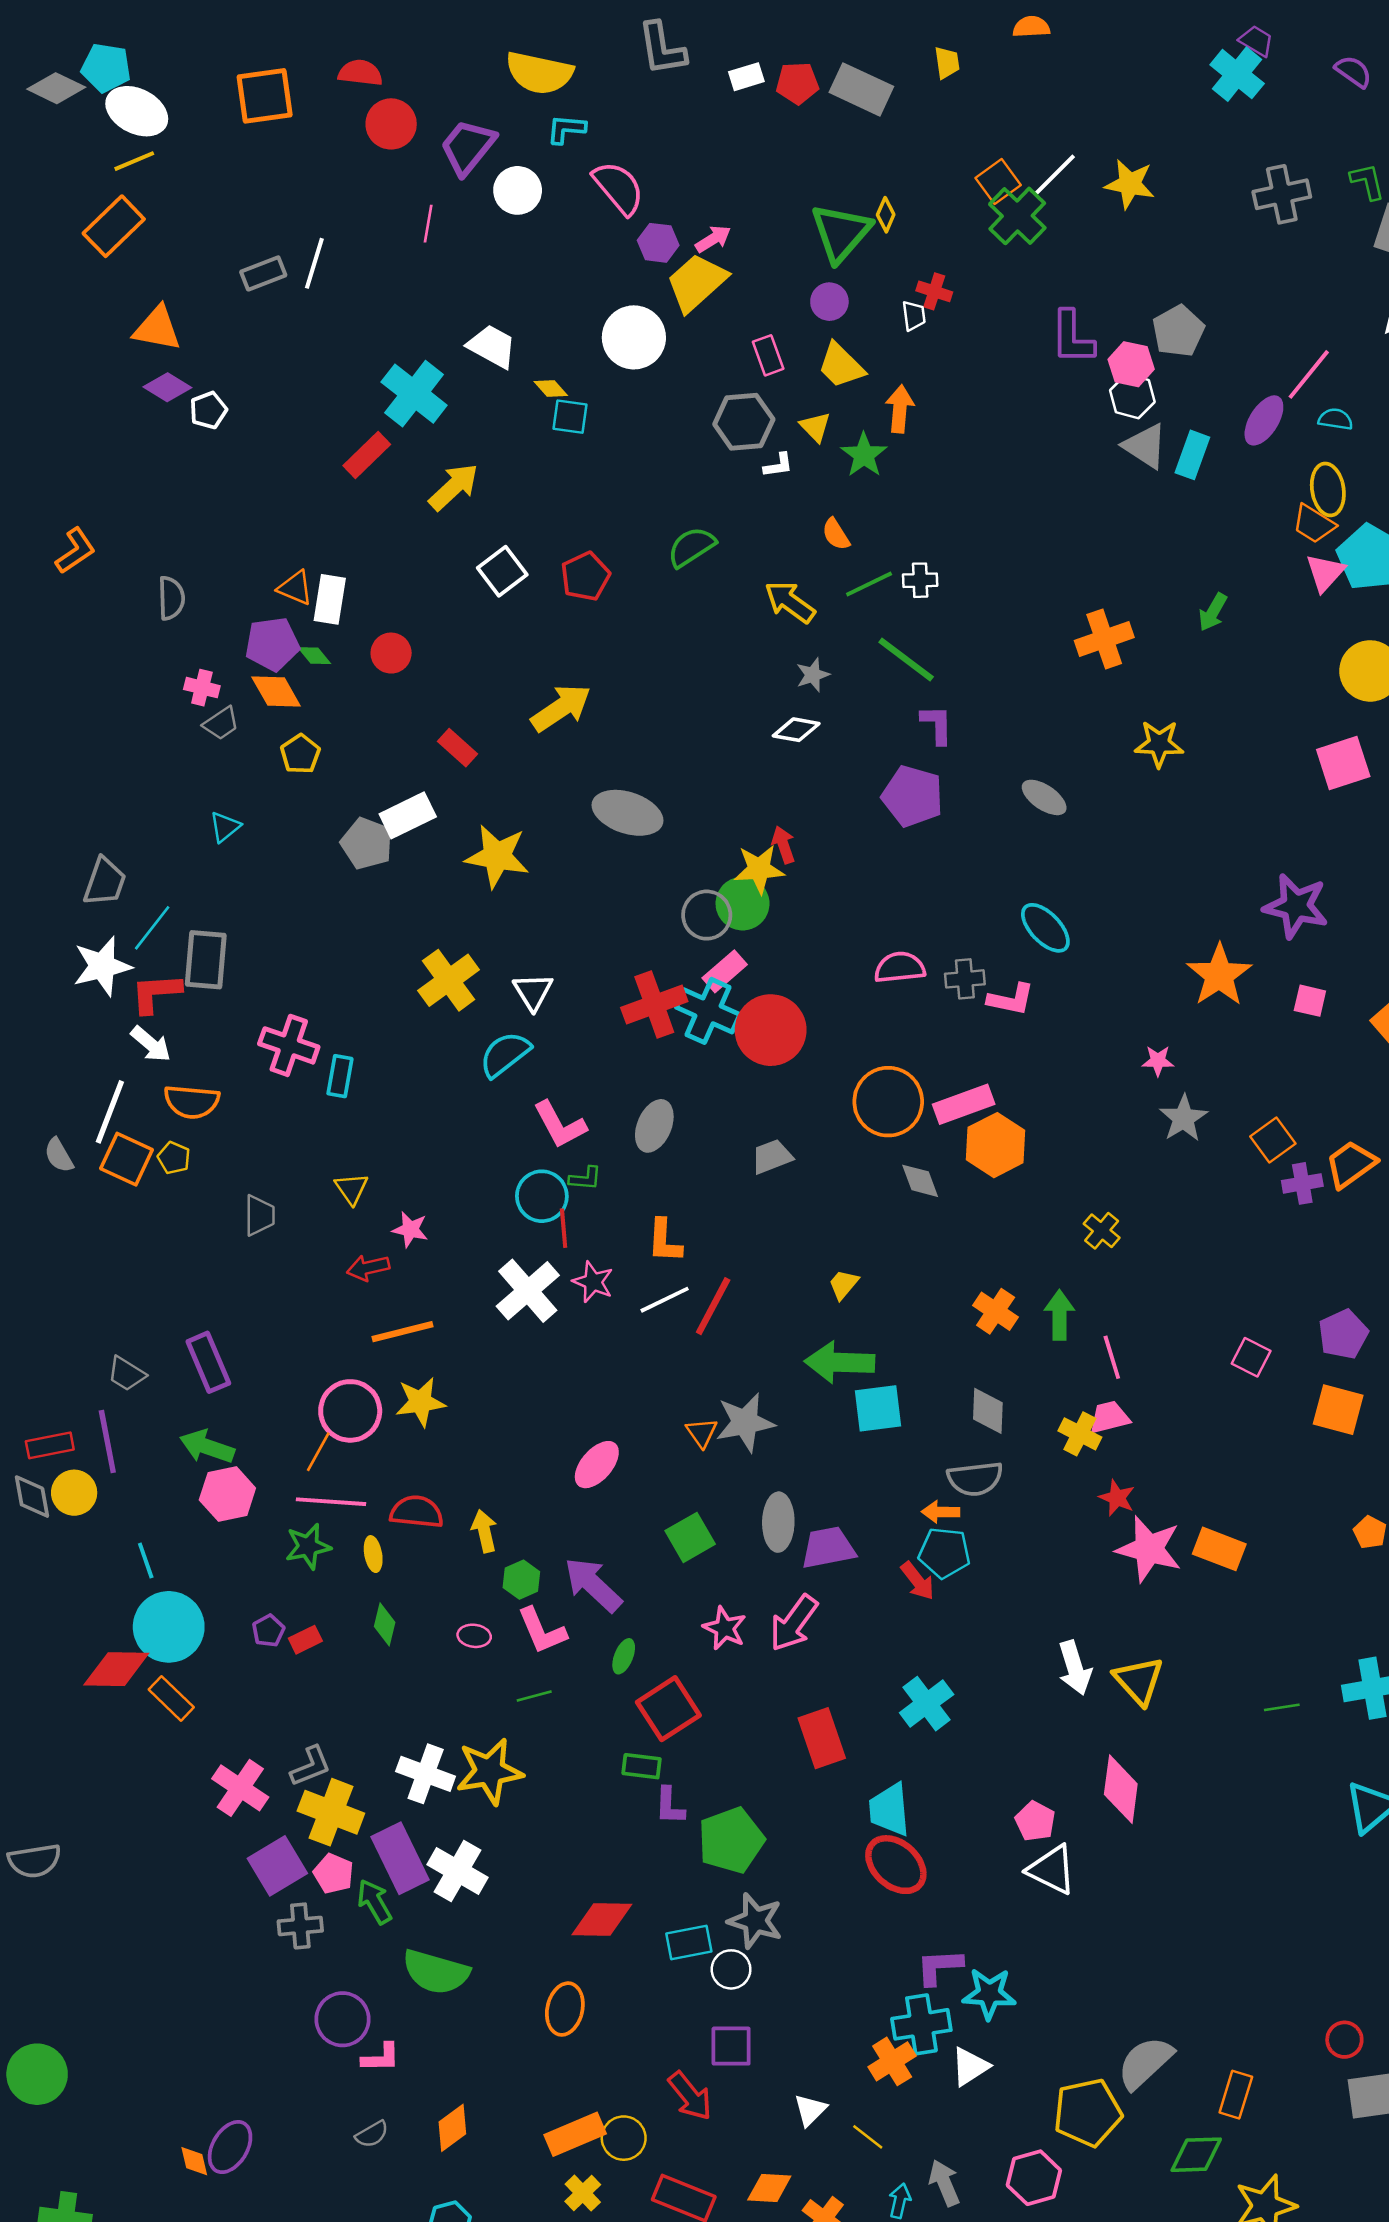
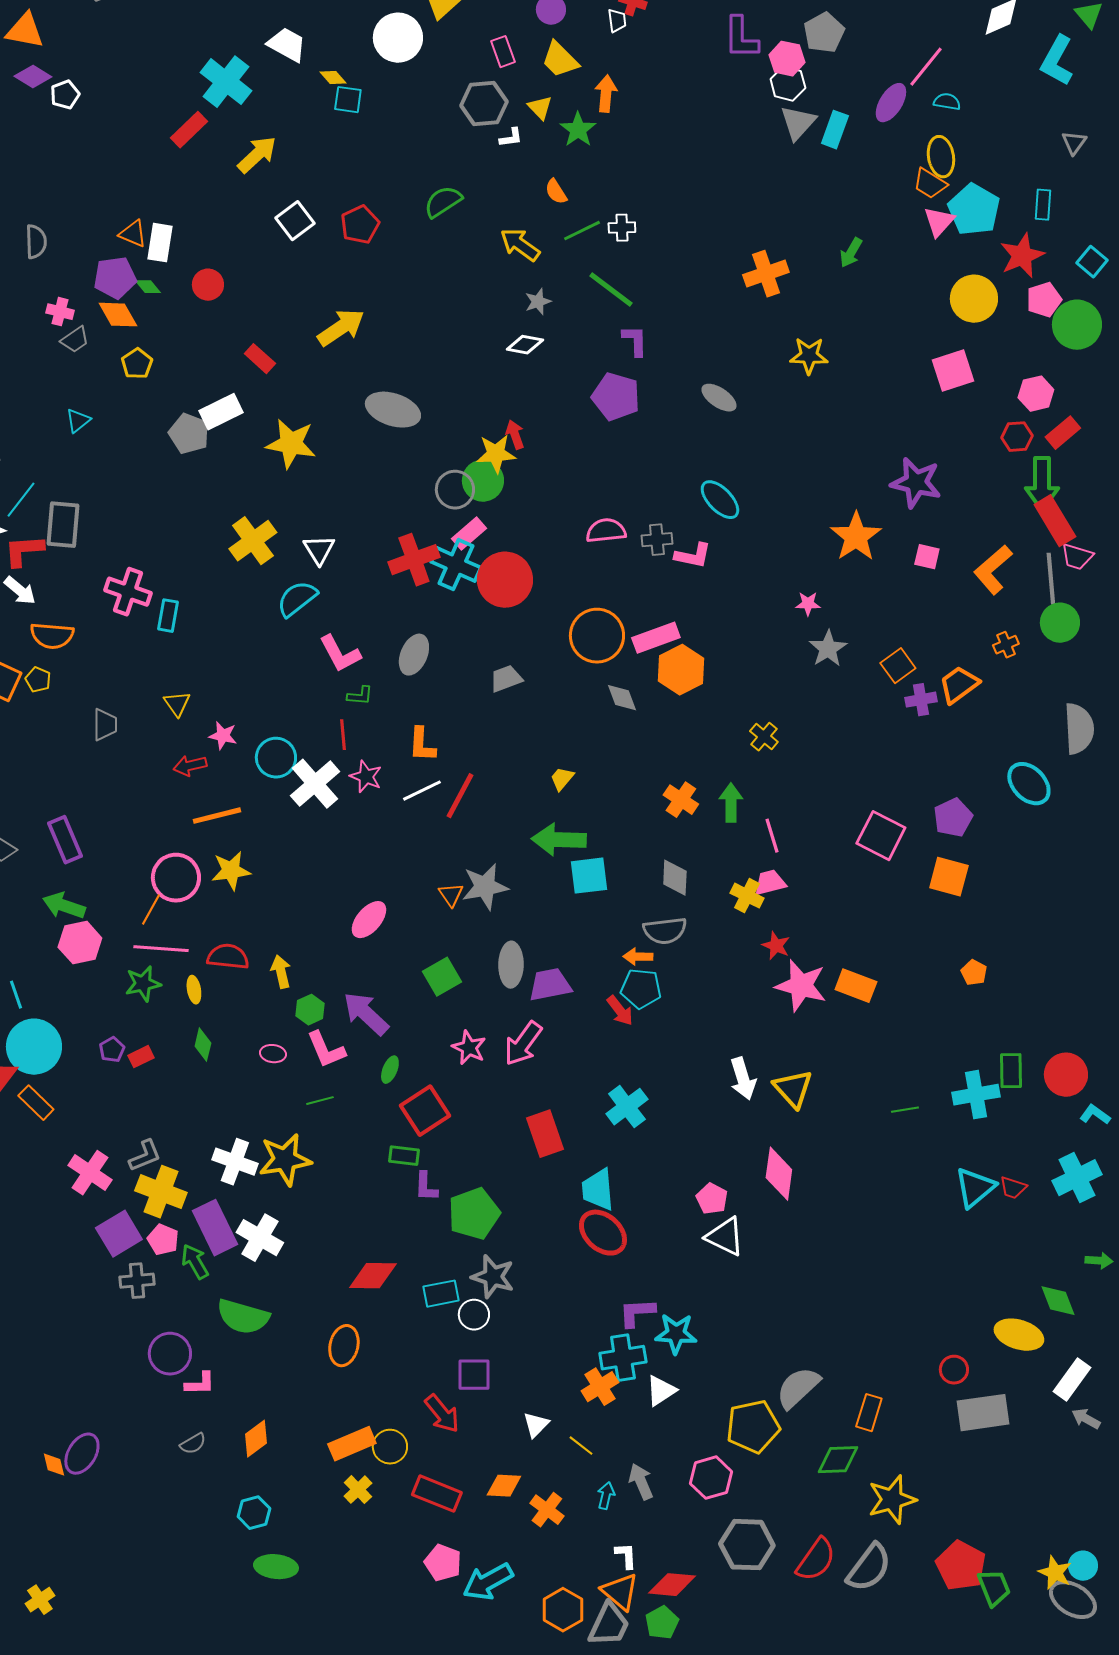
gray triangle: (1145, 446) -> (798, 123), turned 39
cyan circle: (542, 1196) -> (276, 758), moved
pink square: (1251, 1357) -> (881, 836), size x1.6

